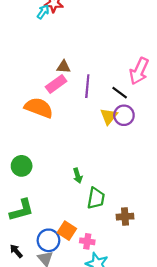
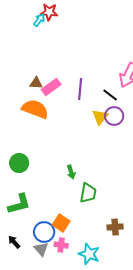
brown triangle: (64, 67) -> (36, 83), moved
brown cross: (125, 217) -> (115, 227), moved
pink cross: (87, 241) -> (61, 245), moved

